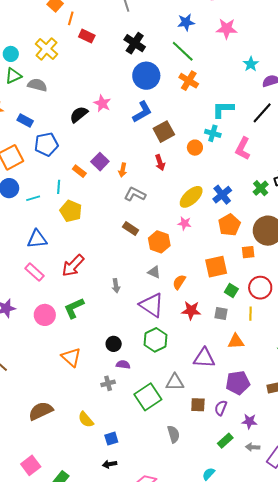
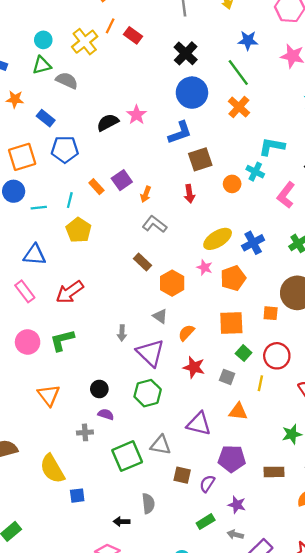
orange line: (71, 18) -> (110, 26), moved
orange pentagon: (229, 225) -> (233, 278), moved
gray arrow: (116, 286) -> (122, 333), moved
yellow semicircle: (86, 420) -> (52, 469), size x1.5
black arrow: (110, 464) -> (122, 521), moved

